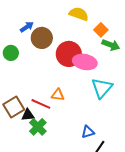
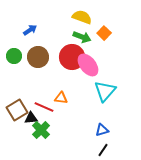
brown circle: (42, 38) -> (38, 57), moved
green arrow: (111, 45) -> (82, 37), moved
pink ellipse: (85, 62) -> (88, 65), turned 40
blue triangle: (88, 132) -> (102, 130), moved

